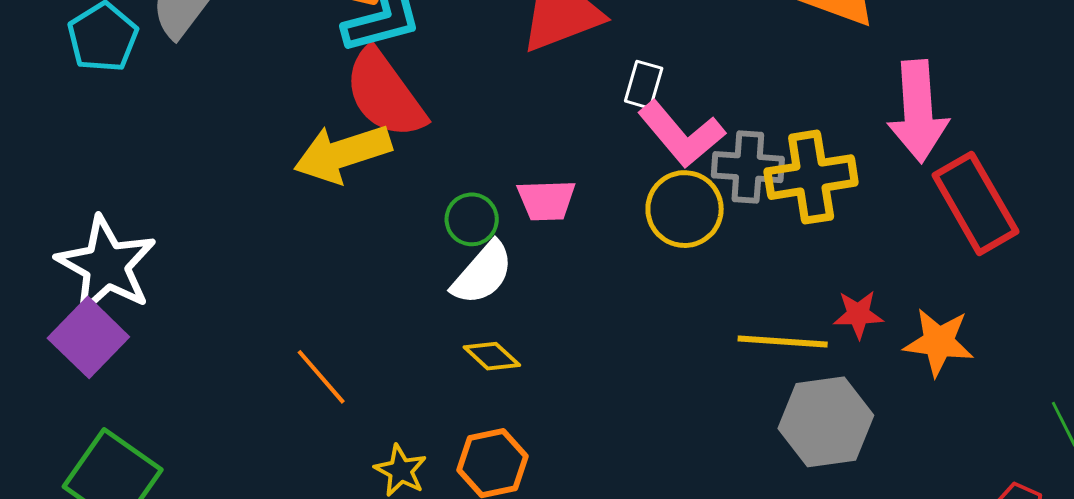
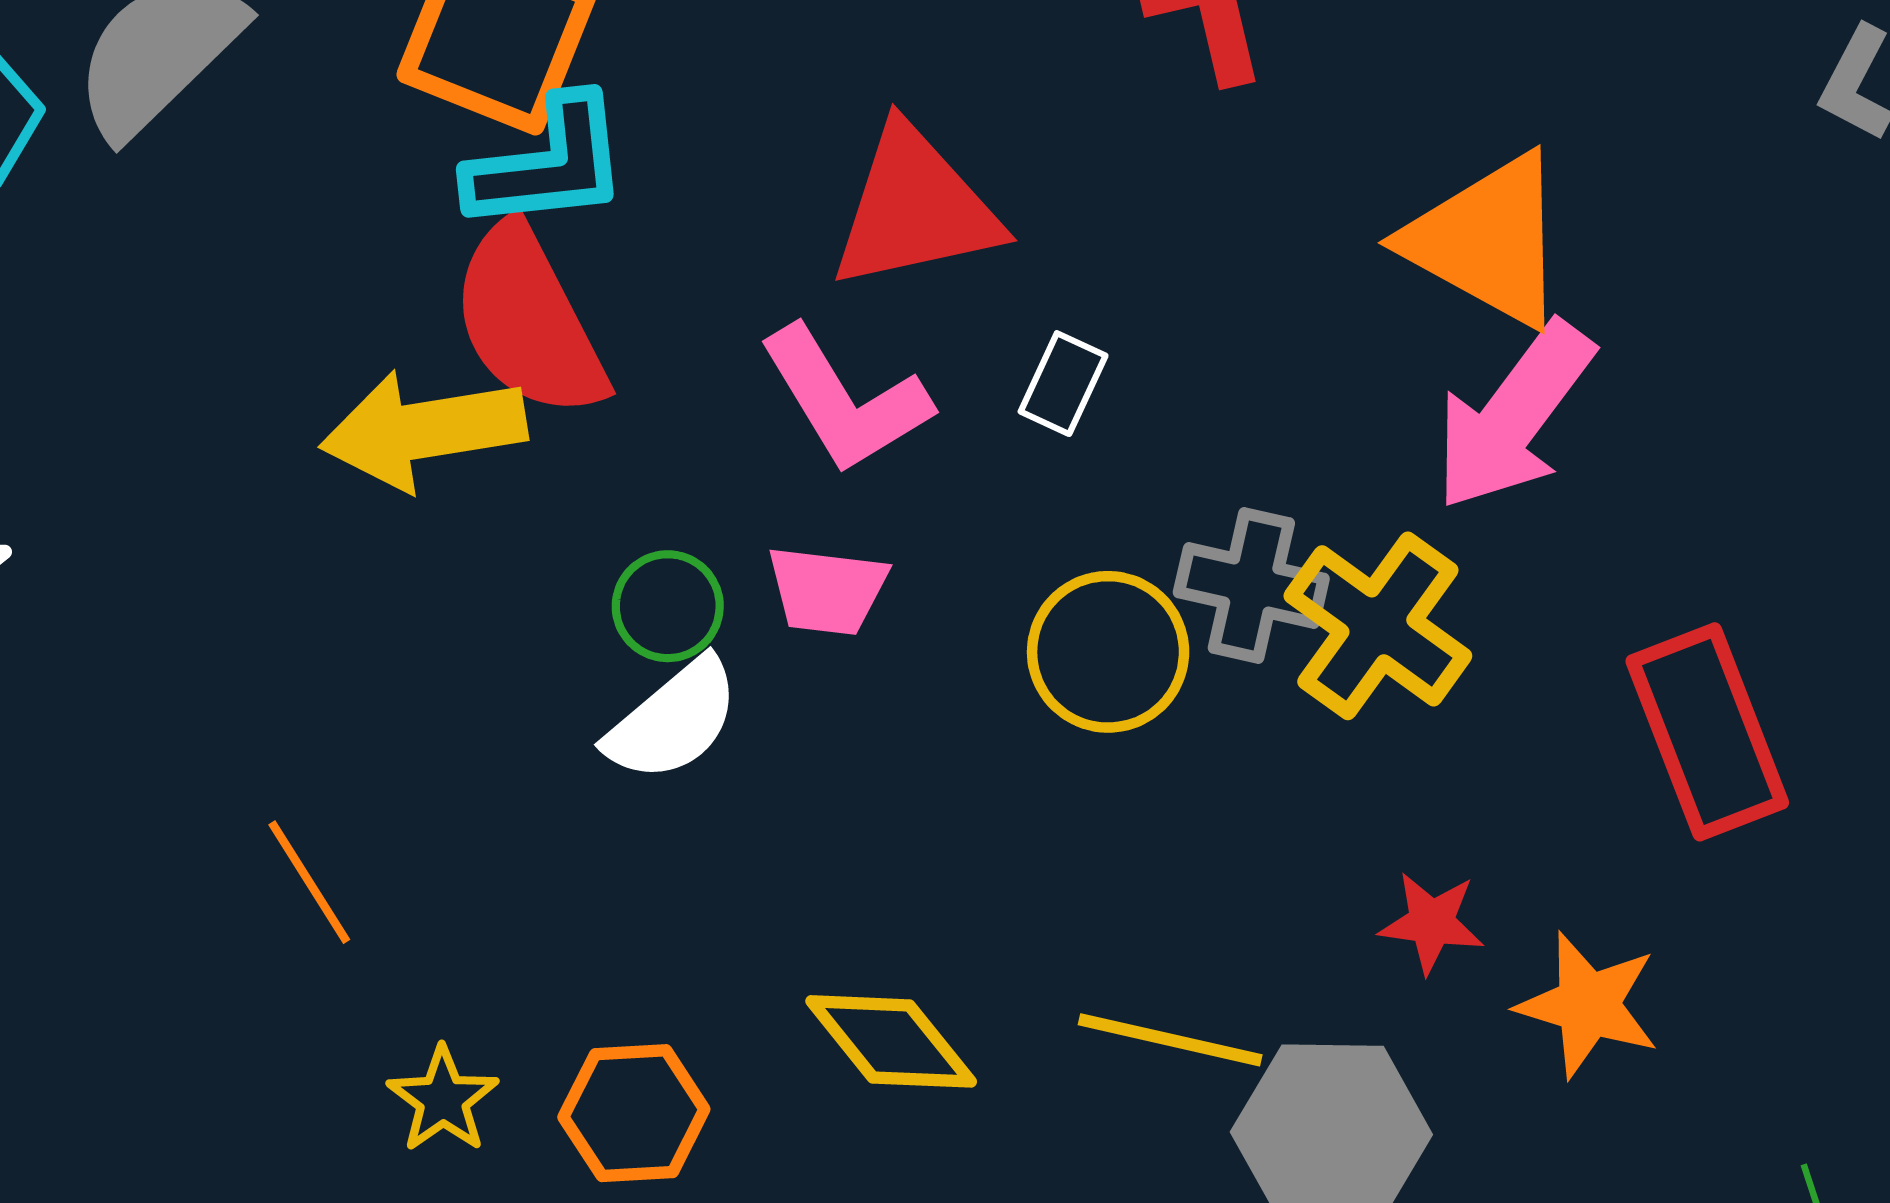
pink arrow: (918, 111) -> (1514, 416), moved, turned 32
pink L-shape: (681, 134) -> (845, 400), moved
yellow cross: (811, 177) -> (1378, 626), turned 36
yellow line: (783, 342) -> (1170, 1040), moved
yellow diamond: (492, 356) -> (891, 1041), moved, size x1.5

